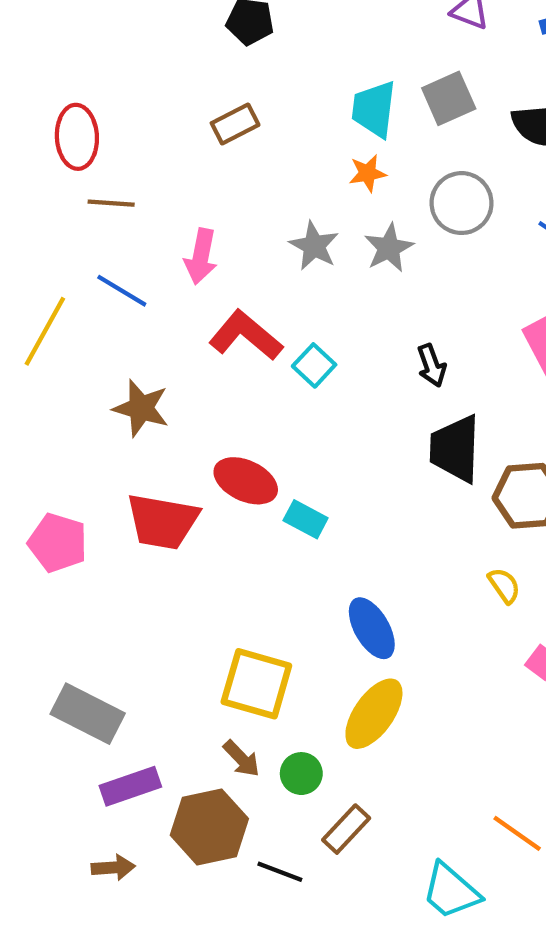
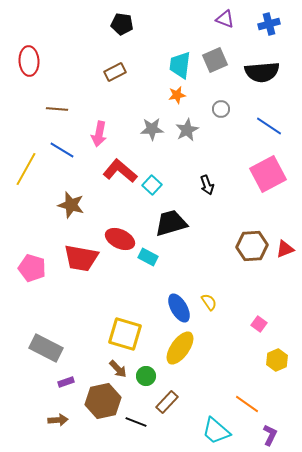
red ellipse: (77, 137) -> (29, 61), moved
gray circle: (462, 203) -> (221, 109), size x0.6
gray star: (314, 246) -> (152, 129), turned -30
black trapezoid: (455, 449) -> (171, 223), moved, turned 72
yellow semicircle: (504, 585) -> (209, 302), moved
purple rectangle: (130, 786) -> (66, 382), size x0.6

